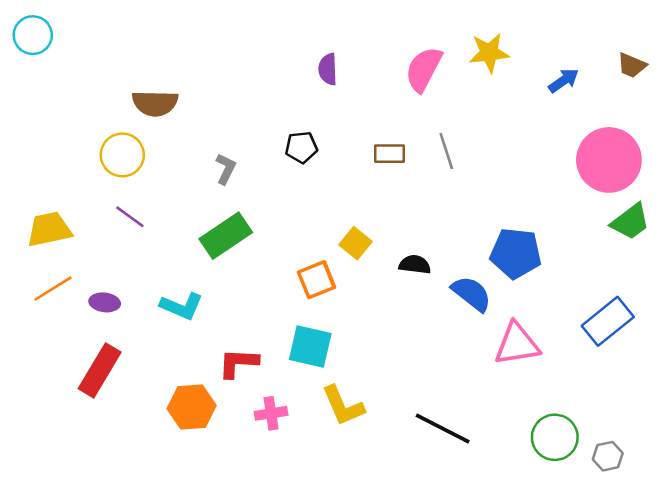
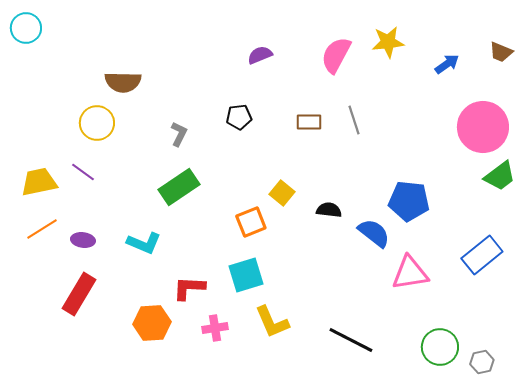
purple semicircle: (328, 69) -> (260, 55), turned 70
purple line: (130, 217) -> (83, 172), moved
cyan square: (310, 347) -> (246, 275), turned -30

